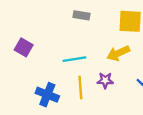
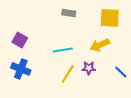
yellow line: (80, 87) -> (68, 74), turned 36
blue cross: (47, 95) -> (21, 69), moved

